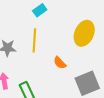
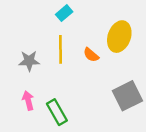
orange semicircle: (60, 63) -> (91, 55), moved

